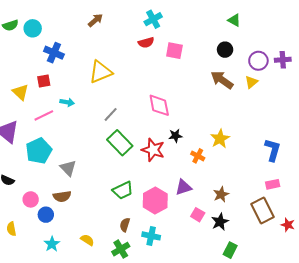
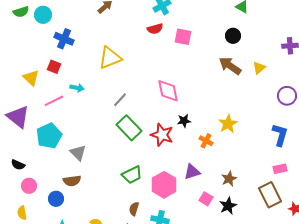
purple circle: (258, 61) -> (287, 96), moved
red square: (44, 81) -> (54, 67), turned 32
pink circle: (31, 199) -> (29, 186), moved

